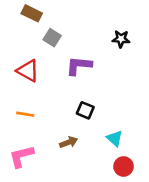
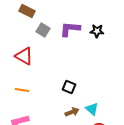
purple L-shape: (79, 66) -> (70, 29), moved
brown arrow: (69, 142) -> (72, 112), moved

